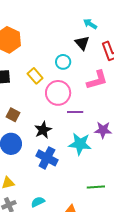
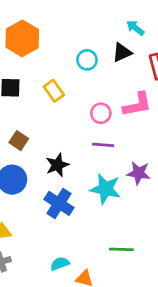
black triangle: (82, 43) -> (122, 52), turned 42
cyan circle: (63, 62) -> (87, 60), moved
pink circle: (58, 93) -> (101, 113), moved, size x0.6
cyan semicircle: (38, 202) -> (60, 264), moved

